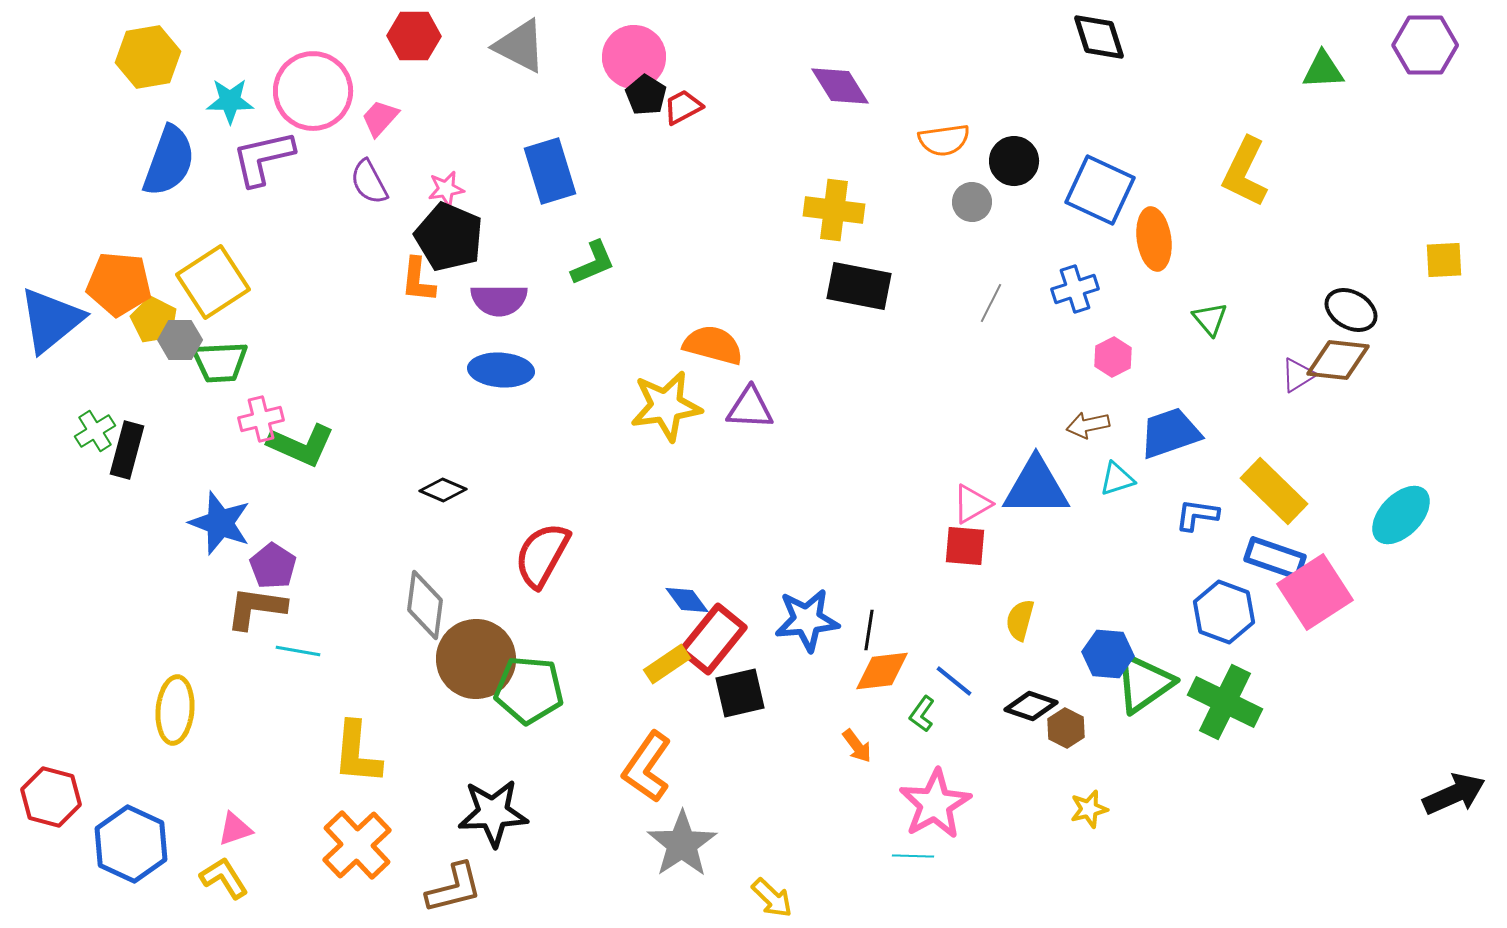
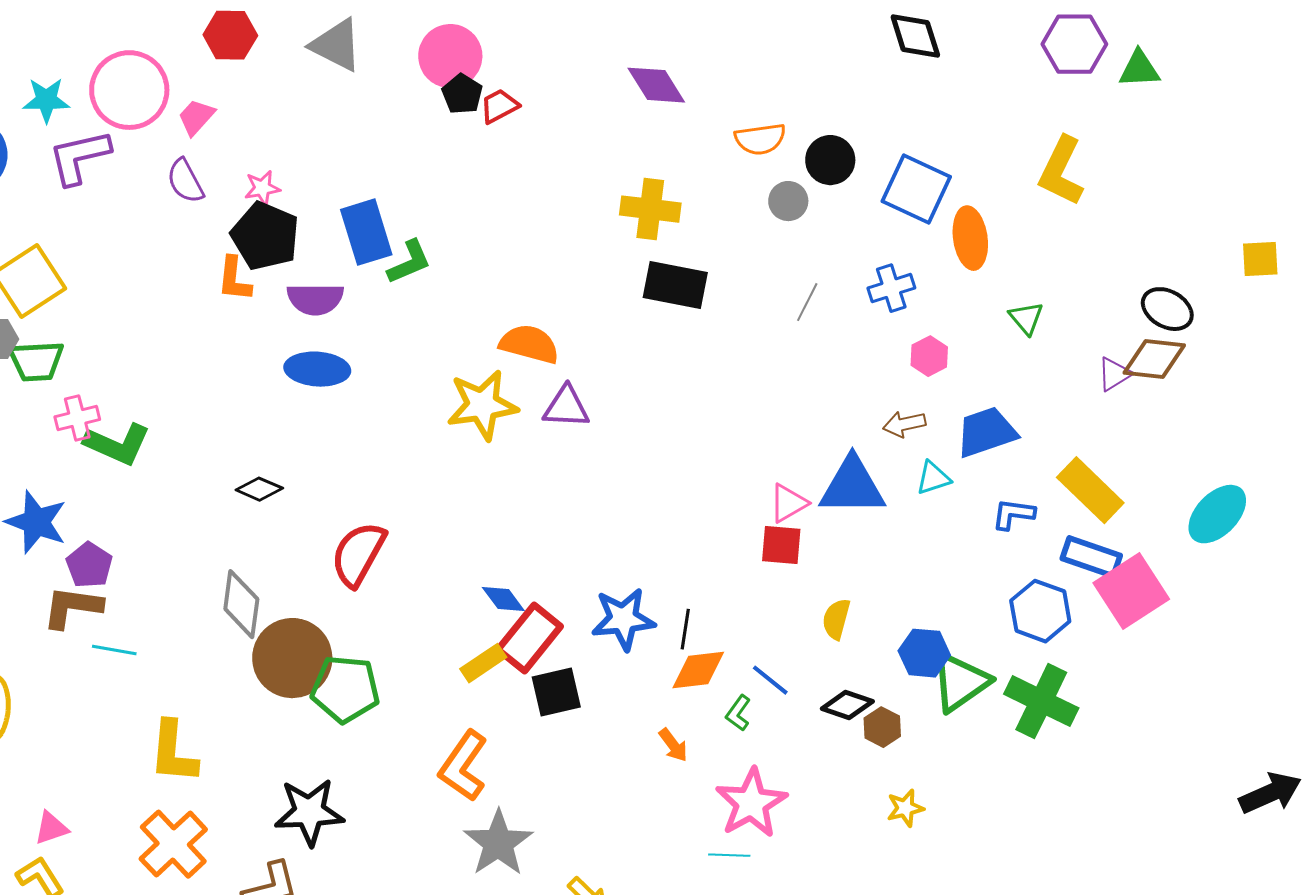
purple hexagon: (1425, 45) -> (1074, 44), moved
blue rectangle: (550, 171) -> (366, 232), moved

